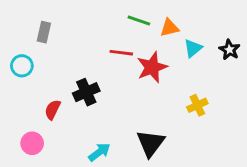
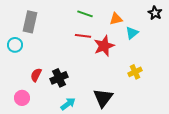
green line: (139, 20) -> (85, 14), moved
gray rectangle: (44, 32) -> (30, 22), size x1.5
black star: (229, 50) -> (155, 13), moved
black cross: (86, 92) -> (59, 78), moved

